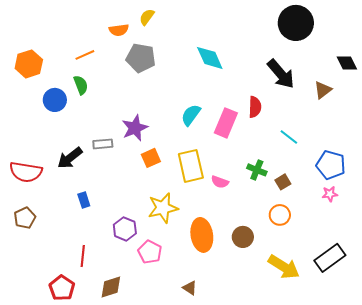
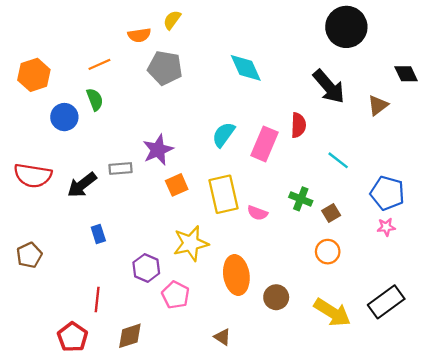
red semicircle: (26, 172) -> (33, 176), moved
brown circle: (243, 237) -> (276, 297), moved

